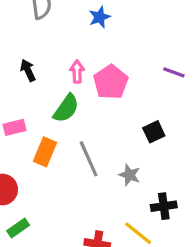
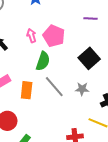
green semicircle: (66, 108) -> (43, 61), moved
black square: (154, 132) -> (89, 58), size x1.5

